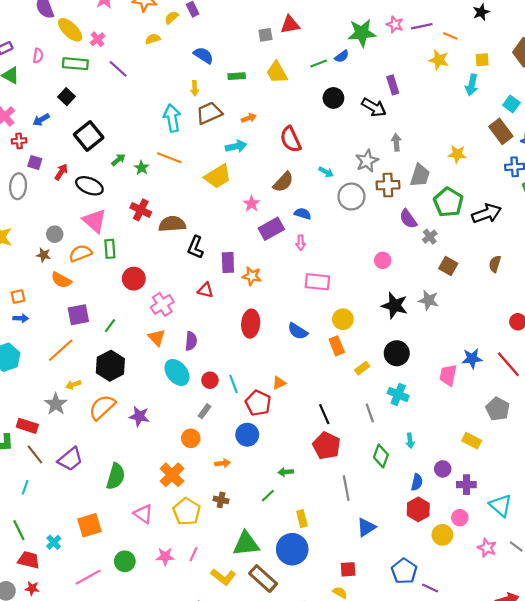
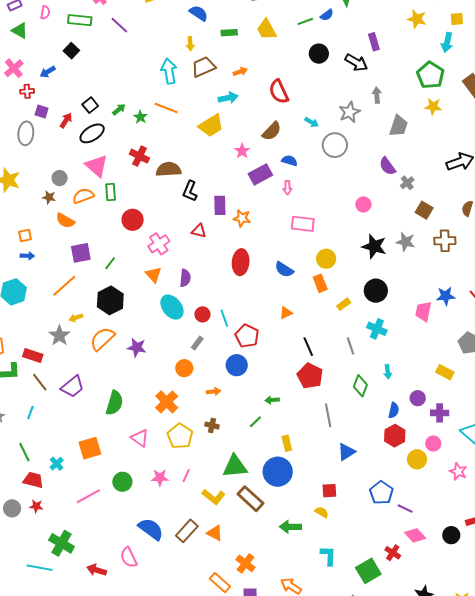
black square: (89, 136) -> (90, 105), moved, size x0.6
brown cross: (388, 185) -> (445, 241), moved
black ellipse: (89, 186) -> (92, 133), turned -55
green pentagon: (448, 202) -> (431, 75), moved
orange triangle: (279, 383) -> (286, 313), moved

